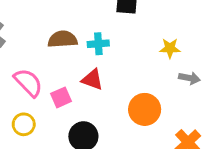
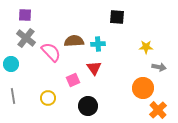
red triangle: (92, 80) -> (94, 68), turned 35
pink semicircle: (28, 83) -> (51, 52), moved
orange circle: (145, 109) -> (143, 88), moved

